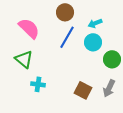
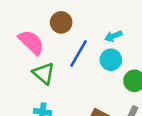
brown circle: (65, 12) -> (61, 22), moved
green triangle: (24, 59) -> (44, 73), moved

